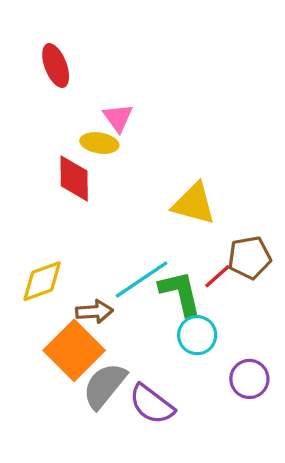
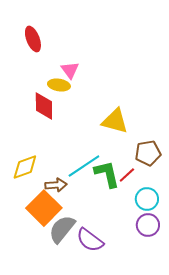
red line: (217, 276) -> (127, 175), moved
cyan circle: (197, 335) -> (147, 199), moved

